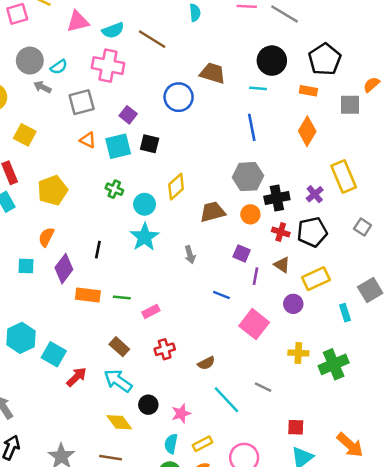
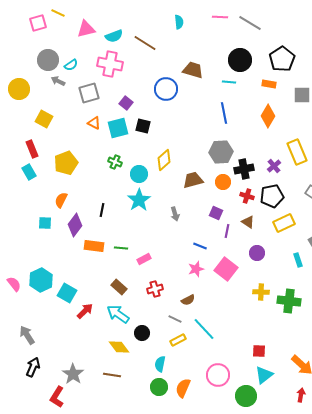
yellow rectangle: (316, 279) -> (284, 223), moved
green cross: (334, 364) -> (289, 301), turned 30
gray line: (263, 387) -> (175, 319), moved
pink star: (181, 413) -> (196, 269), moved
yellow rectangle: (203, 444) -> (178, 340), moved

